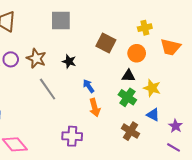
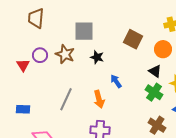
gray square: (61, 20) -> (84, 31), moved
black triangle: (128, 76) -> (155, 71), turned 32
gray line: (48, 89) -> (66, 99), moved, turned 60
orange arrow: (95, 108) -> (99, 99), moved

